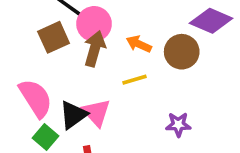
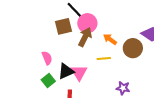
pink semicircle: (36, 98) -> (47, 58), size x0.6

